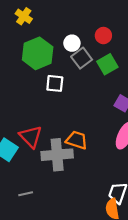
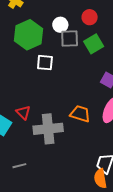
gray square: (82, 58) -> (70, 38), turned 36
red triangle: (31, 137) -> (23, 112), size x0.7
orange trapezoid: (77, 140) -> (80, 114), moved

